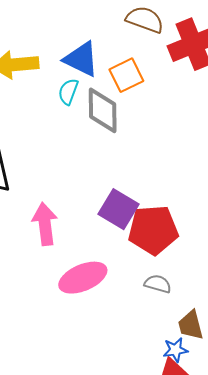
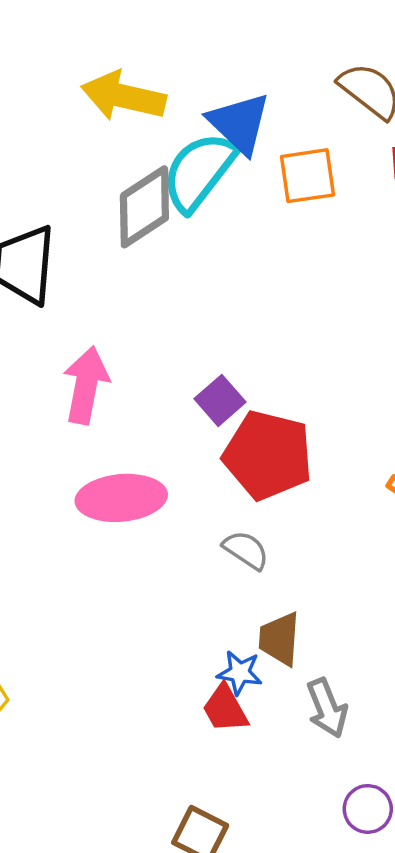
cyan semicircle: (68, 92) -> (199, 172), size x1.8
gray diamond: (103, 110) -> (144, 207), moved, turned 39
purple square: (118, 209) -> (220, 400), size x0.7

